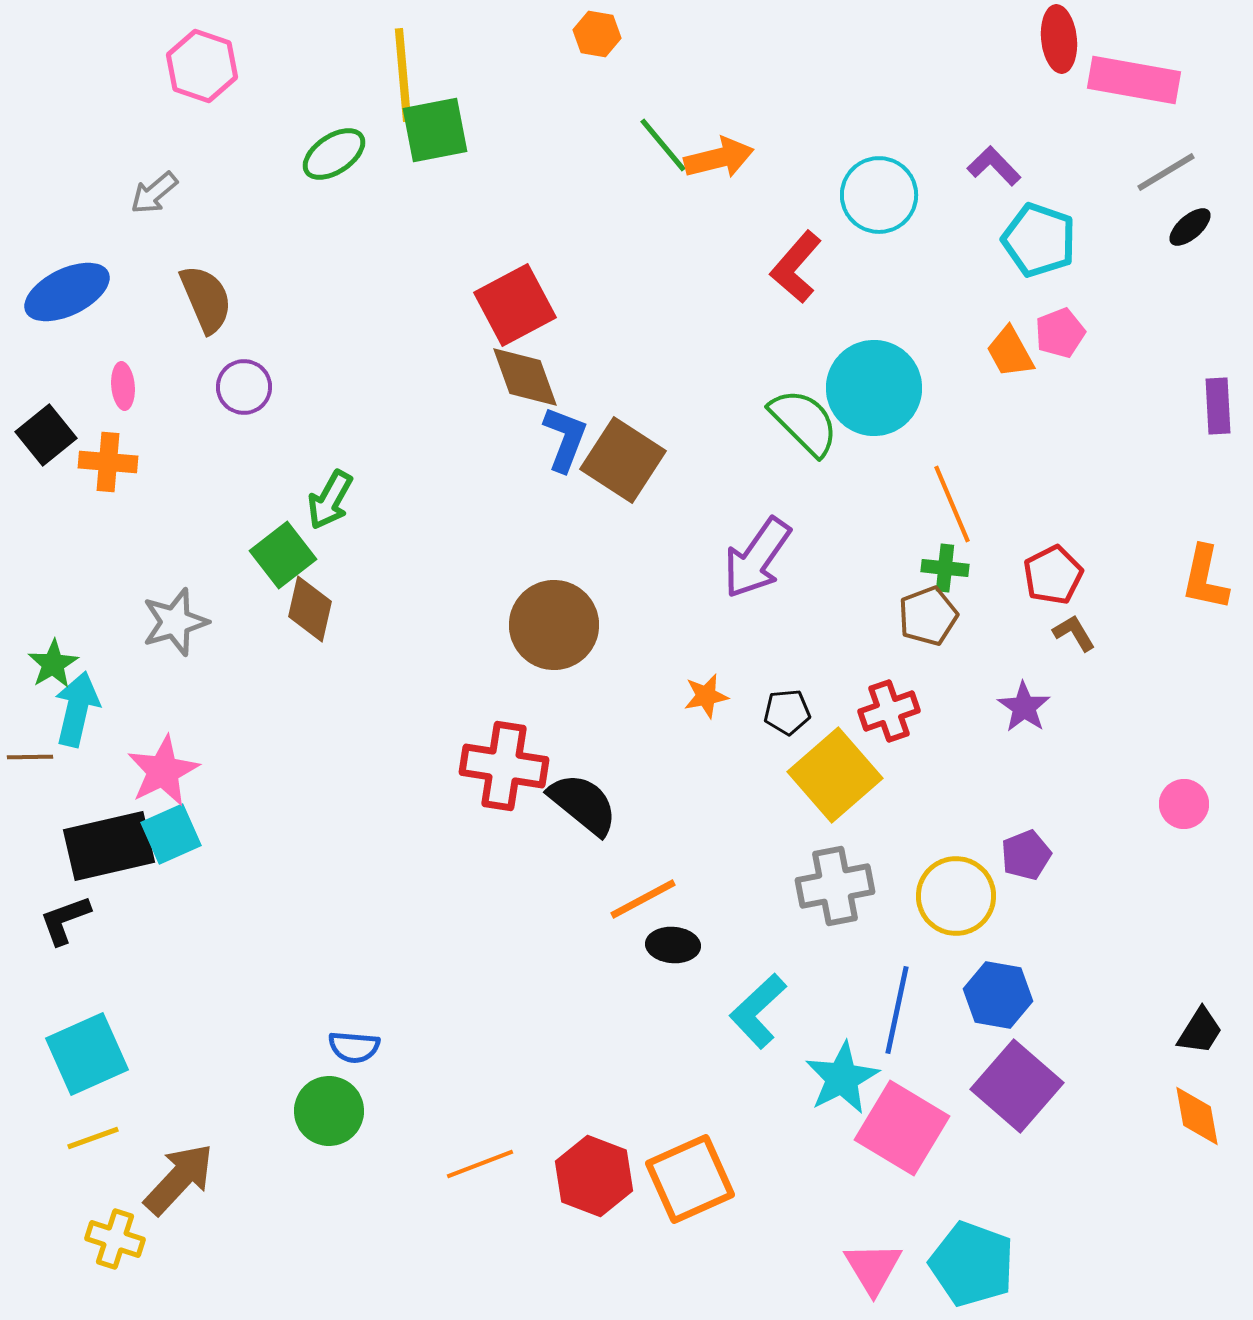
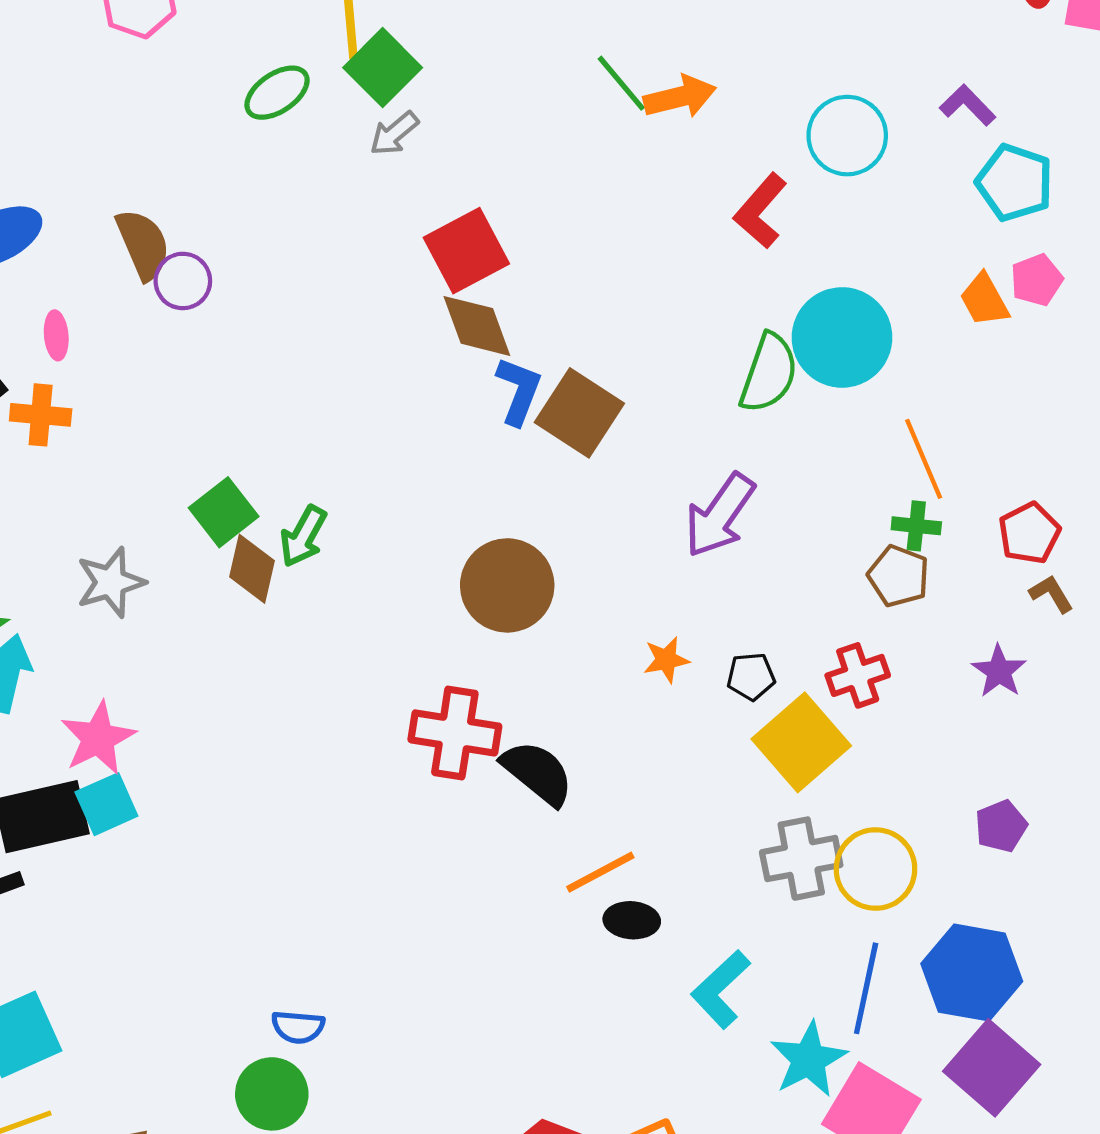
green square: (435, 130) -> (383, 68), turned -34
gray arrow: (154, 193) -> (394, 133), moved
purple circle: (244, 387) -> (183, 281), moved
green semicircle: (804, 422) -> (769, 373), turned 64
green arrow: (330, 500) -> (303, 536), moved
brown pentagon: (928, 616) -> (899, 576), turned -30
yellow circle: (956, 896) -> (875, 869), moved
blue hexagon: (998, 995) -> (972, 973), size x1.4

